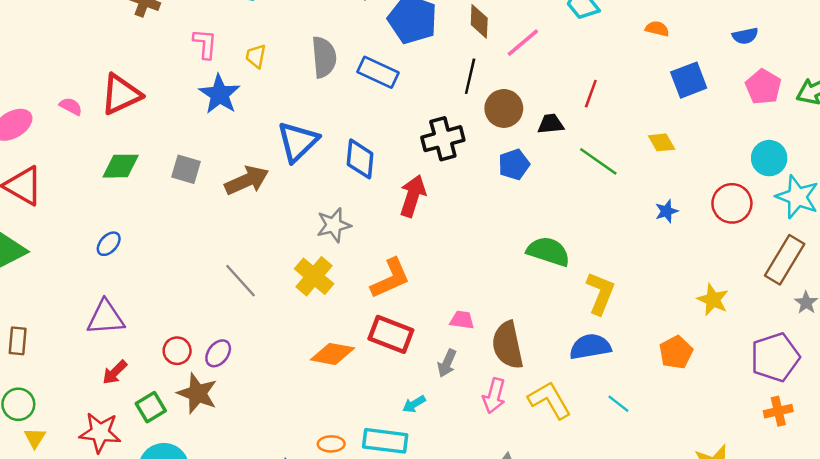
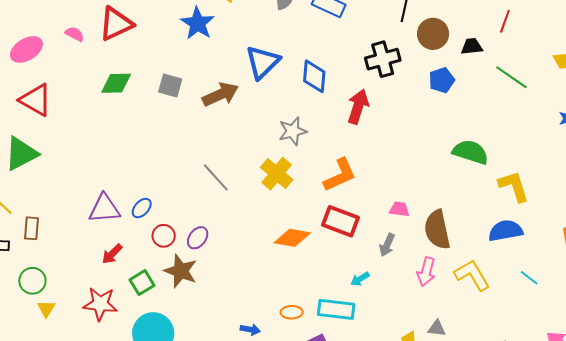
blue ellipse: (109, 244) -> (142, 208), moved
yellow L-shape: (600, 293) -> (514, 186), turned -39

